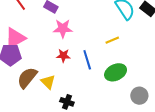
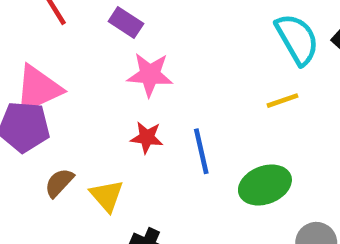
yellow line: (112, 40) -> (282, 101), moved
brown semicircle: (27, 78) -> (59, 183), size x0.6

